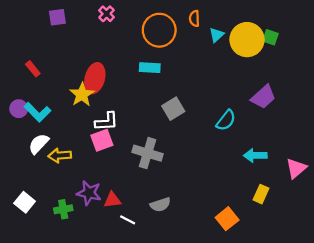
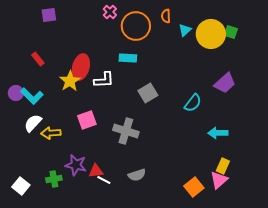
pink cross: (107, 14) -> (110, 12), moved
red rectangle: (33, 69) -> (38, 59), moved
white L-shape: (107, 122) -> (104, 80), moved
pink triangle: (296, 168) -> (219, 180), moved
white square: (25, 202) -> (21, 186), moved
white line: (128, 220) -> (104, 180), moved

